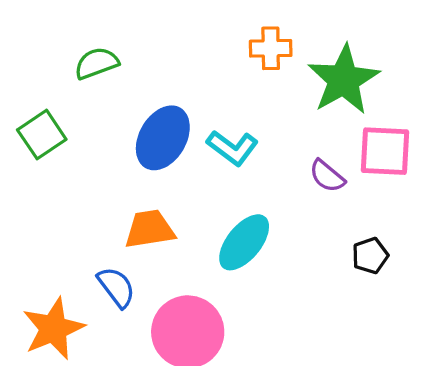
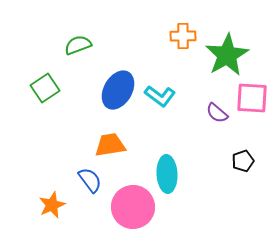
cyan ellipse: (244, 242) -> (167, 174), moved, turned -42
orange star: (53, 329) -> (52, 205), size x0.7

